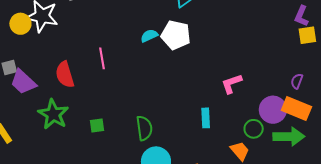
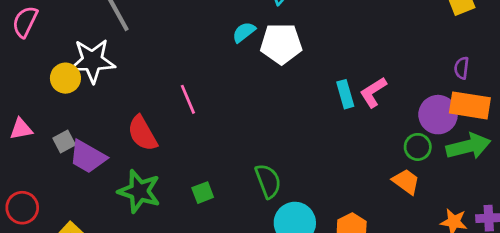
cyan semicircle: (149, 36) -> (244, 32), moved
cyan rectangle: (206, 118) -> (345, 94), moved

